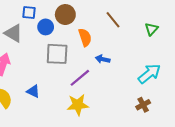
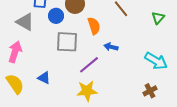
cyan arrow: (149, 74) -> (156, 61), turned 70

